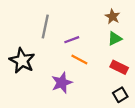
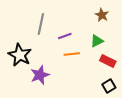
green triangle: (115, 39) -> (97, 41), moved
orange line: (79, 60) -> (72, 54), turned -35
purple star: (62, 83) -> (40, 75), moved

